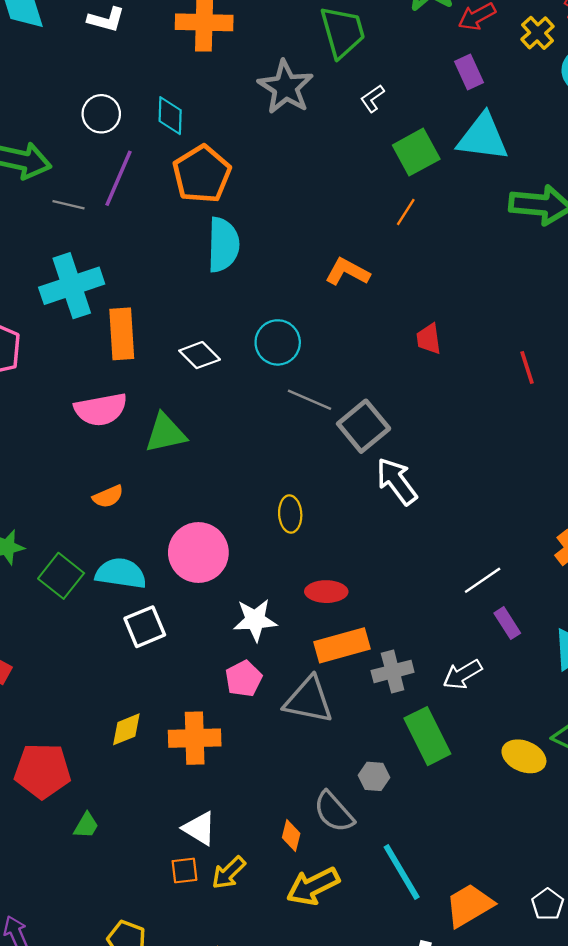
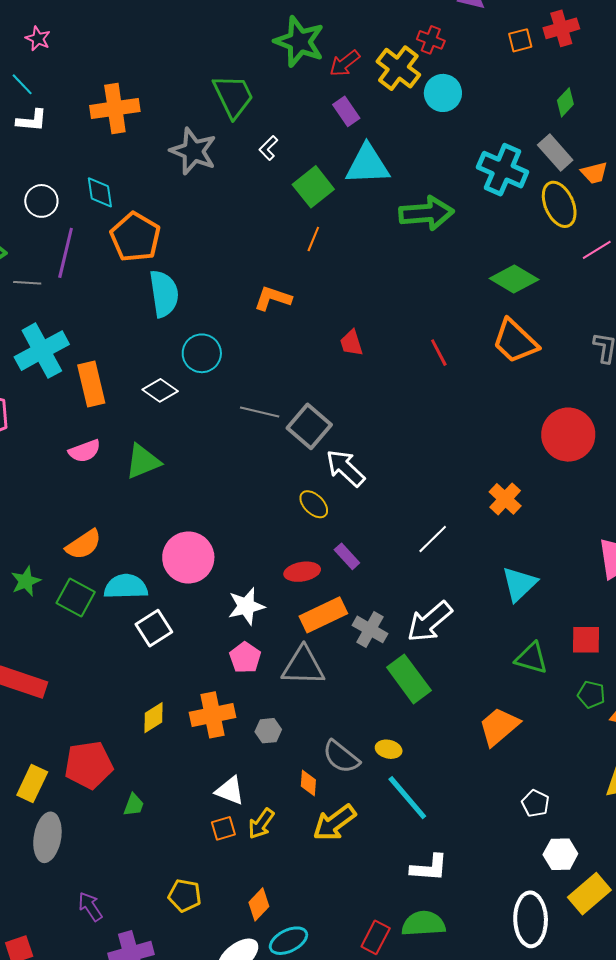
yellow cross: (538, 33) -> (398, 68), size x1.5
cyan circle: (278, 342) -> (202, 353), moved
pink semicircle: (101, 409) -> (85, 451), size x0.7
orange semicircle: (108, 496) -> (84, 544), moved, size x1.4
yellow ellipse: (290, 514) -> (314, 504), moved, turned -32
purple rectangle: (507, 623) -> (347, 556), moved
gray cross: (393, 671) -> (370, 629), turned -36
white arrow: (462, 674) -> (430, 622), size x1.4
yellow ellipse: (524, 756) -> (389, 749), moved, size x0.7
gray hexagon: (374, 776) -> (268, 731), moved
orange trapezoid: (469, 905) -> (499, 727), moved

